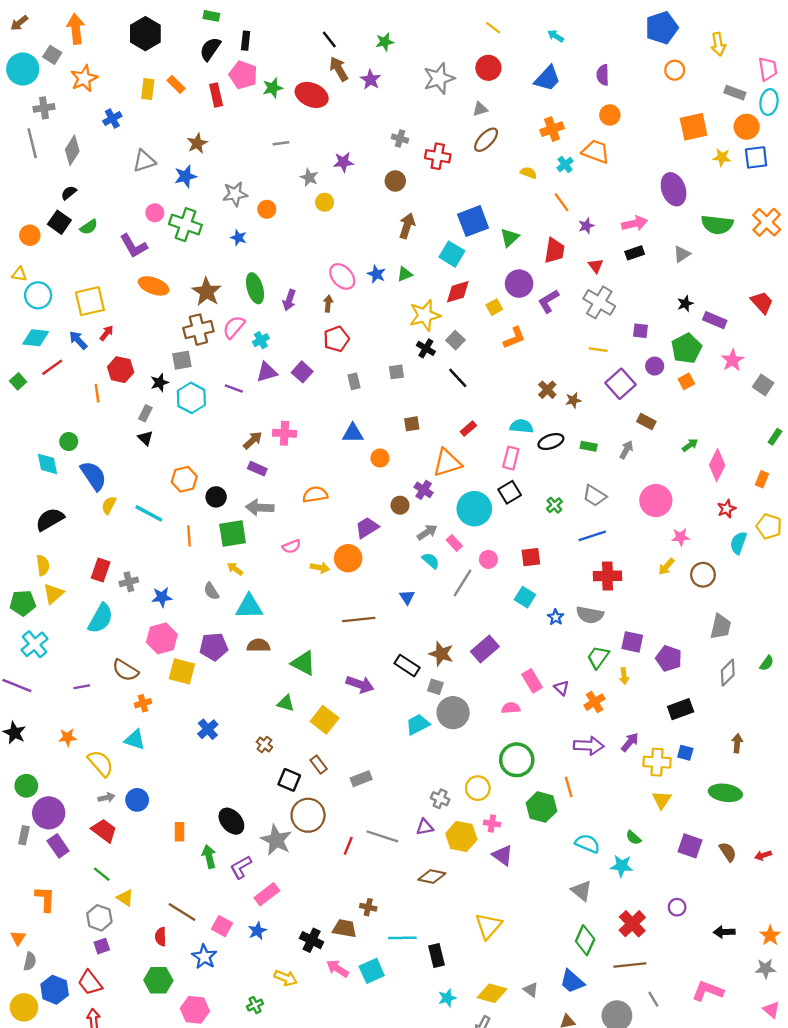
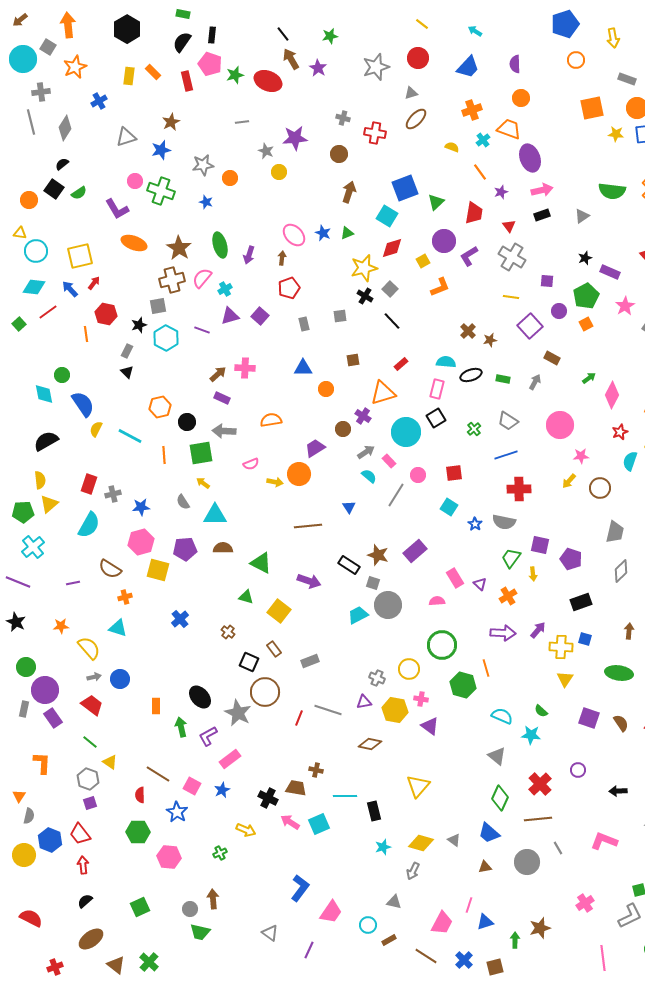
purple star: (343, 162) -> (295, 138), size x1.4
purple ellipse: (674, 189) -> (530, 158), moved

